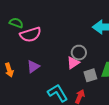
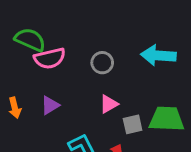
green semicircle: (16, 23) -> (30, 40), size x1.5
gray circle: (79, 53) -> (102, 63), moved

